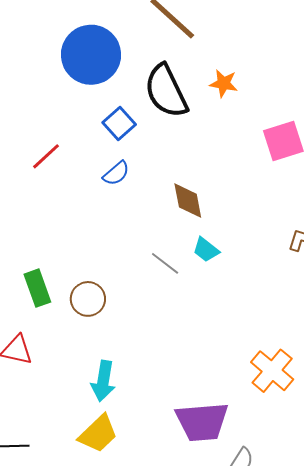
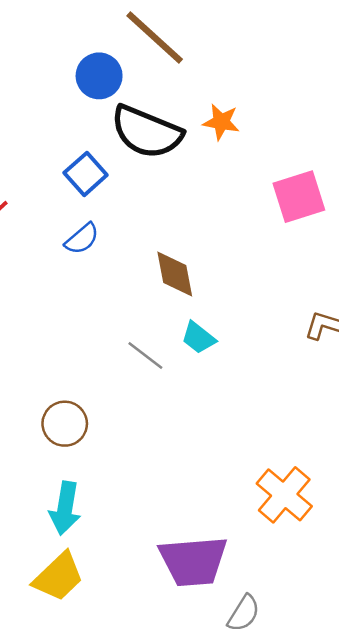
blue circle: (91, 55) -> (99, 76), moved, size x0.6
black semicircle: (166, 91) -> (147, 132), turned -42
brown circle: (88, 299) -> (65, 424), moved

